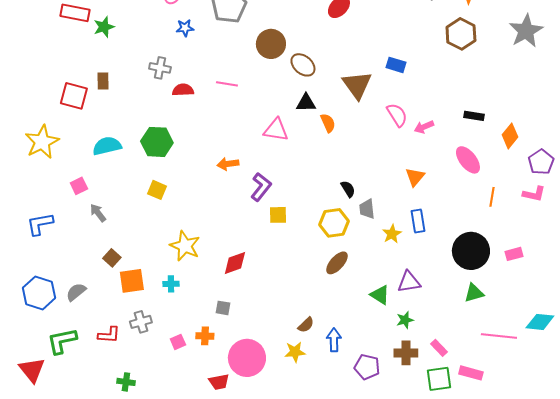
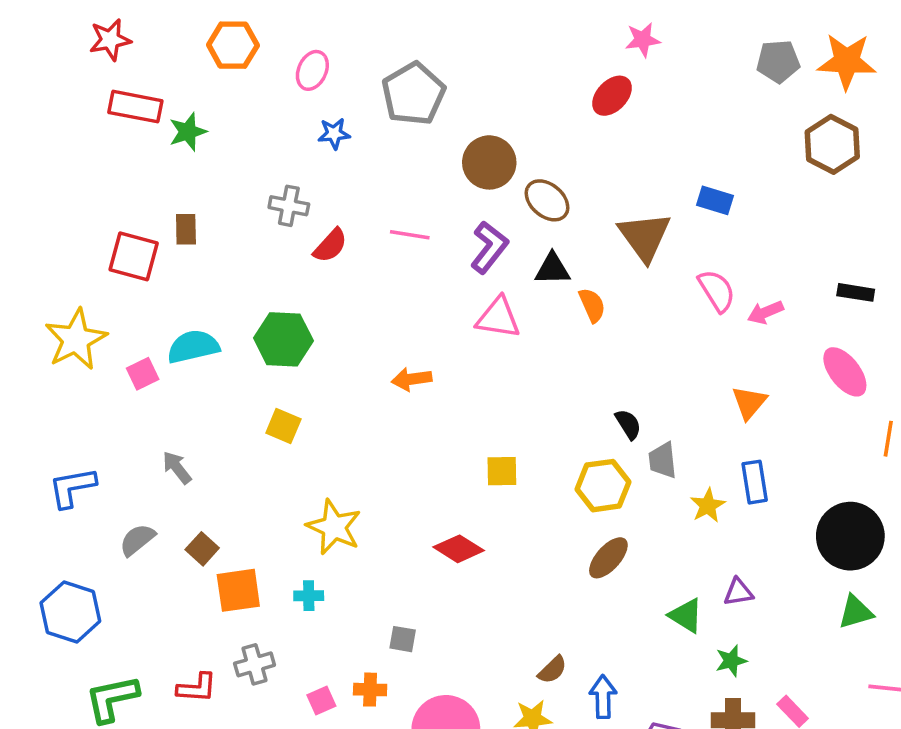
red semicircle: (183, 90) -> (330, 246), turned 135
pink square: (79, 186) -> (143, 374), moved
purple L-shape: (261, 187) -> (489, 247), moved
red diamond: (235, 263) -> (459, 549), moved, turned 52
purple triangle: (409, 282) -> (738, 592), size x0.7
gray semicircle: (76, 292) -> (137, 540), moved

